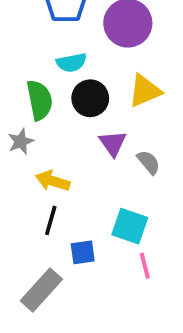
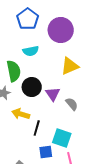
black circle: (90, 98) -> (32, 87), moved
black line: (51, 220) -> (37, 128), moved
blue square: (83, 252) -> (46, 152), moved

